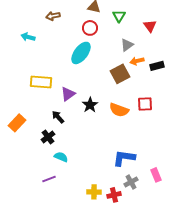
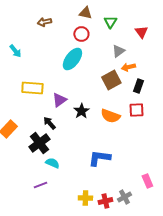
cyan arrow: (28, 37) -> (15, 51), moved, turned -144
black rectangle: (157, 66) -> (138, 86), moved, turned -56
black cross: (48, 137) -> (39, 143), size x1.5
blue L-shape: (124, 158) -> (99, 158), moved
gray cross: (131, 182) -> (124, 197), moved

